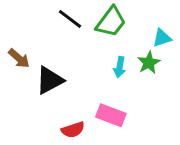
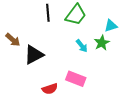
black line: (70, 19) -> (48, 13), turned 48
cyan arrow: (120, 67) -> (82, 46), turned -48

